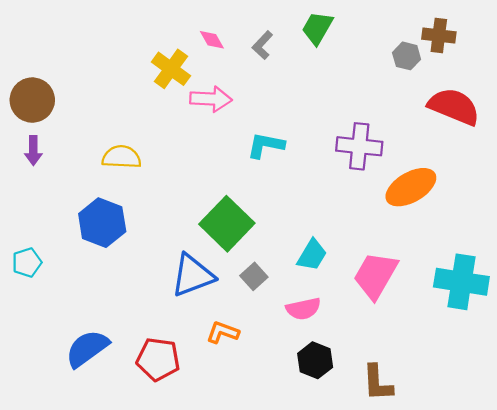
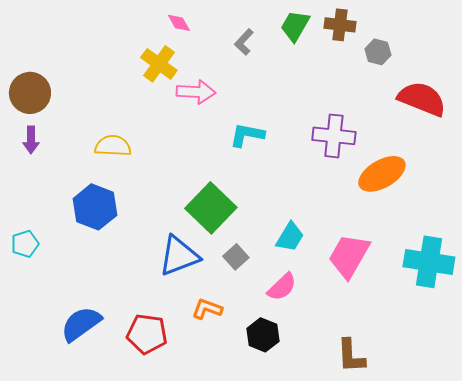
brown cross: (439, 35) -> (340, 25), moved
pink diamond: (212, 40) -> (179, 23), moved
pink semicircle: (303, 309) -> (282, 287), turned -32
black hexagon: (315, 360) -> (263, 335), moved

